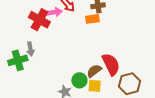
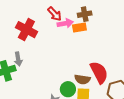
pink arrow: (54, 12) -> (65, 23), moved
brown semicircle: (94, 71) -> (82, 79), turned -133

